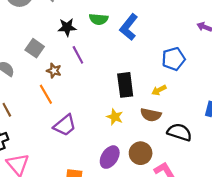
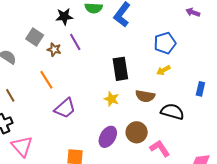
brown star: (54, 71) -> (54, 49), moved
yellow arrow: (159, 90) -> (163, 70), moved

